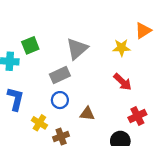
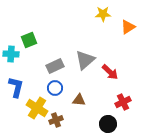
yellow star: (121, 48) -> (103, 14), moved
gray triangle: (77, 49) -> (85, 60), moved
yellow cross: (39, 123) -> (37, 108), size x1.5

